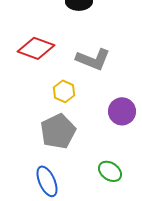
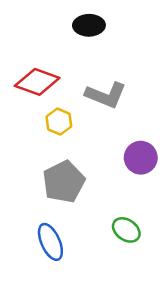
yellow hexagon: (64, 91) -> (59, 122), moved

